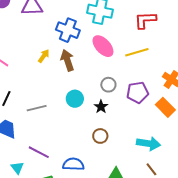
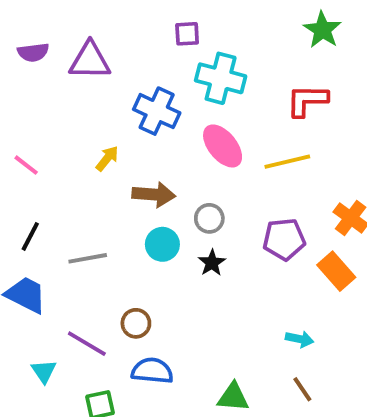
brown arrow: (67, 60) -> (154, 194), moved, turned 110
gray circle: (108, 85) -> (209, 218), moved
brown circle: (100, 136) -> (136, 323), moved
cyan arrow: (148, 144) -> (300, 339), size x0.6

